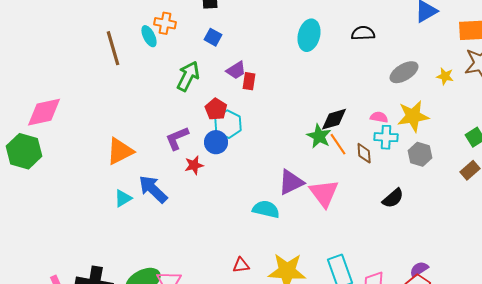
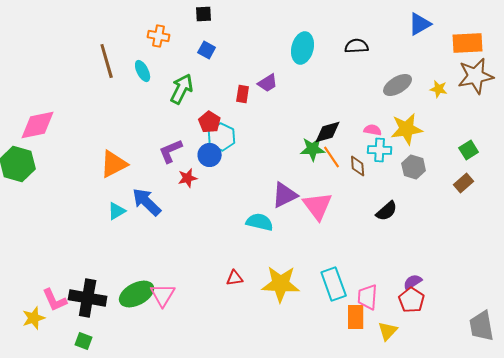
cyan ellipse: (149, 36) -> (143, 71), moved
purple trapezoid: (236, 70) -> (268, 83), moved
green star: (319, 136) -> (313, 149), turned -30

